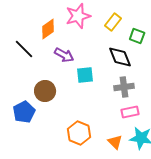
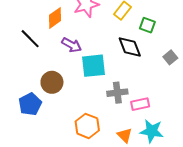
cyan square: (85, 75) -> (93, 66), size x1.4
gray cross: (124, 87) -> (117, 93), moved

